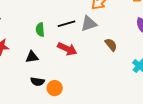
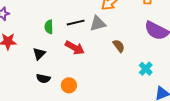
black triangle: (32, 57) -> (39, 54), turned -40
orange circle: (55, 88) -> (69, 85), moved

